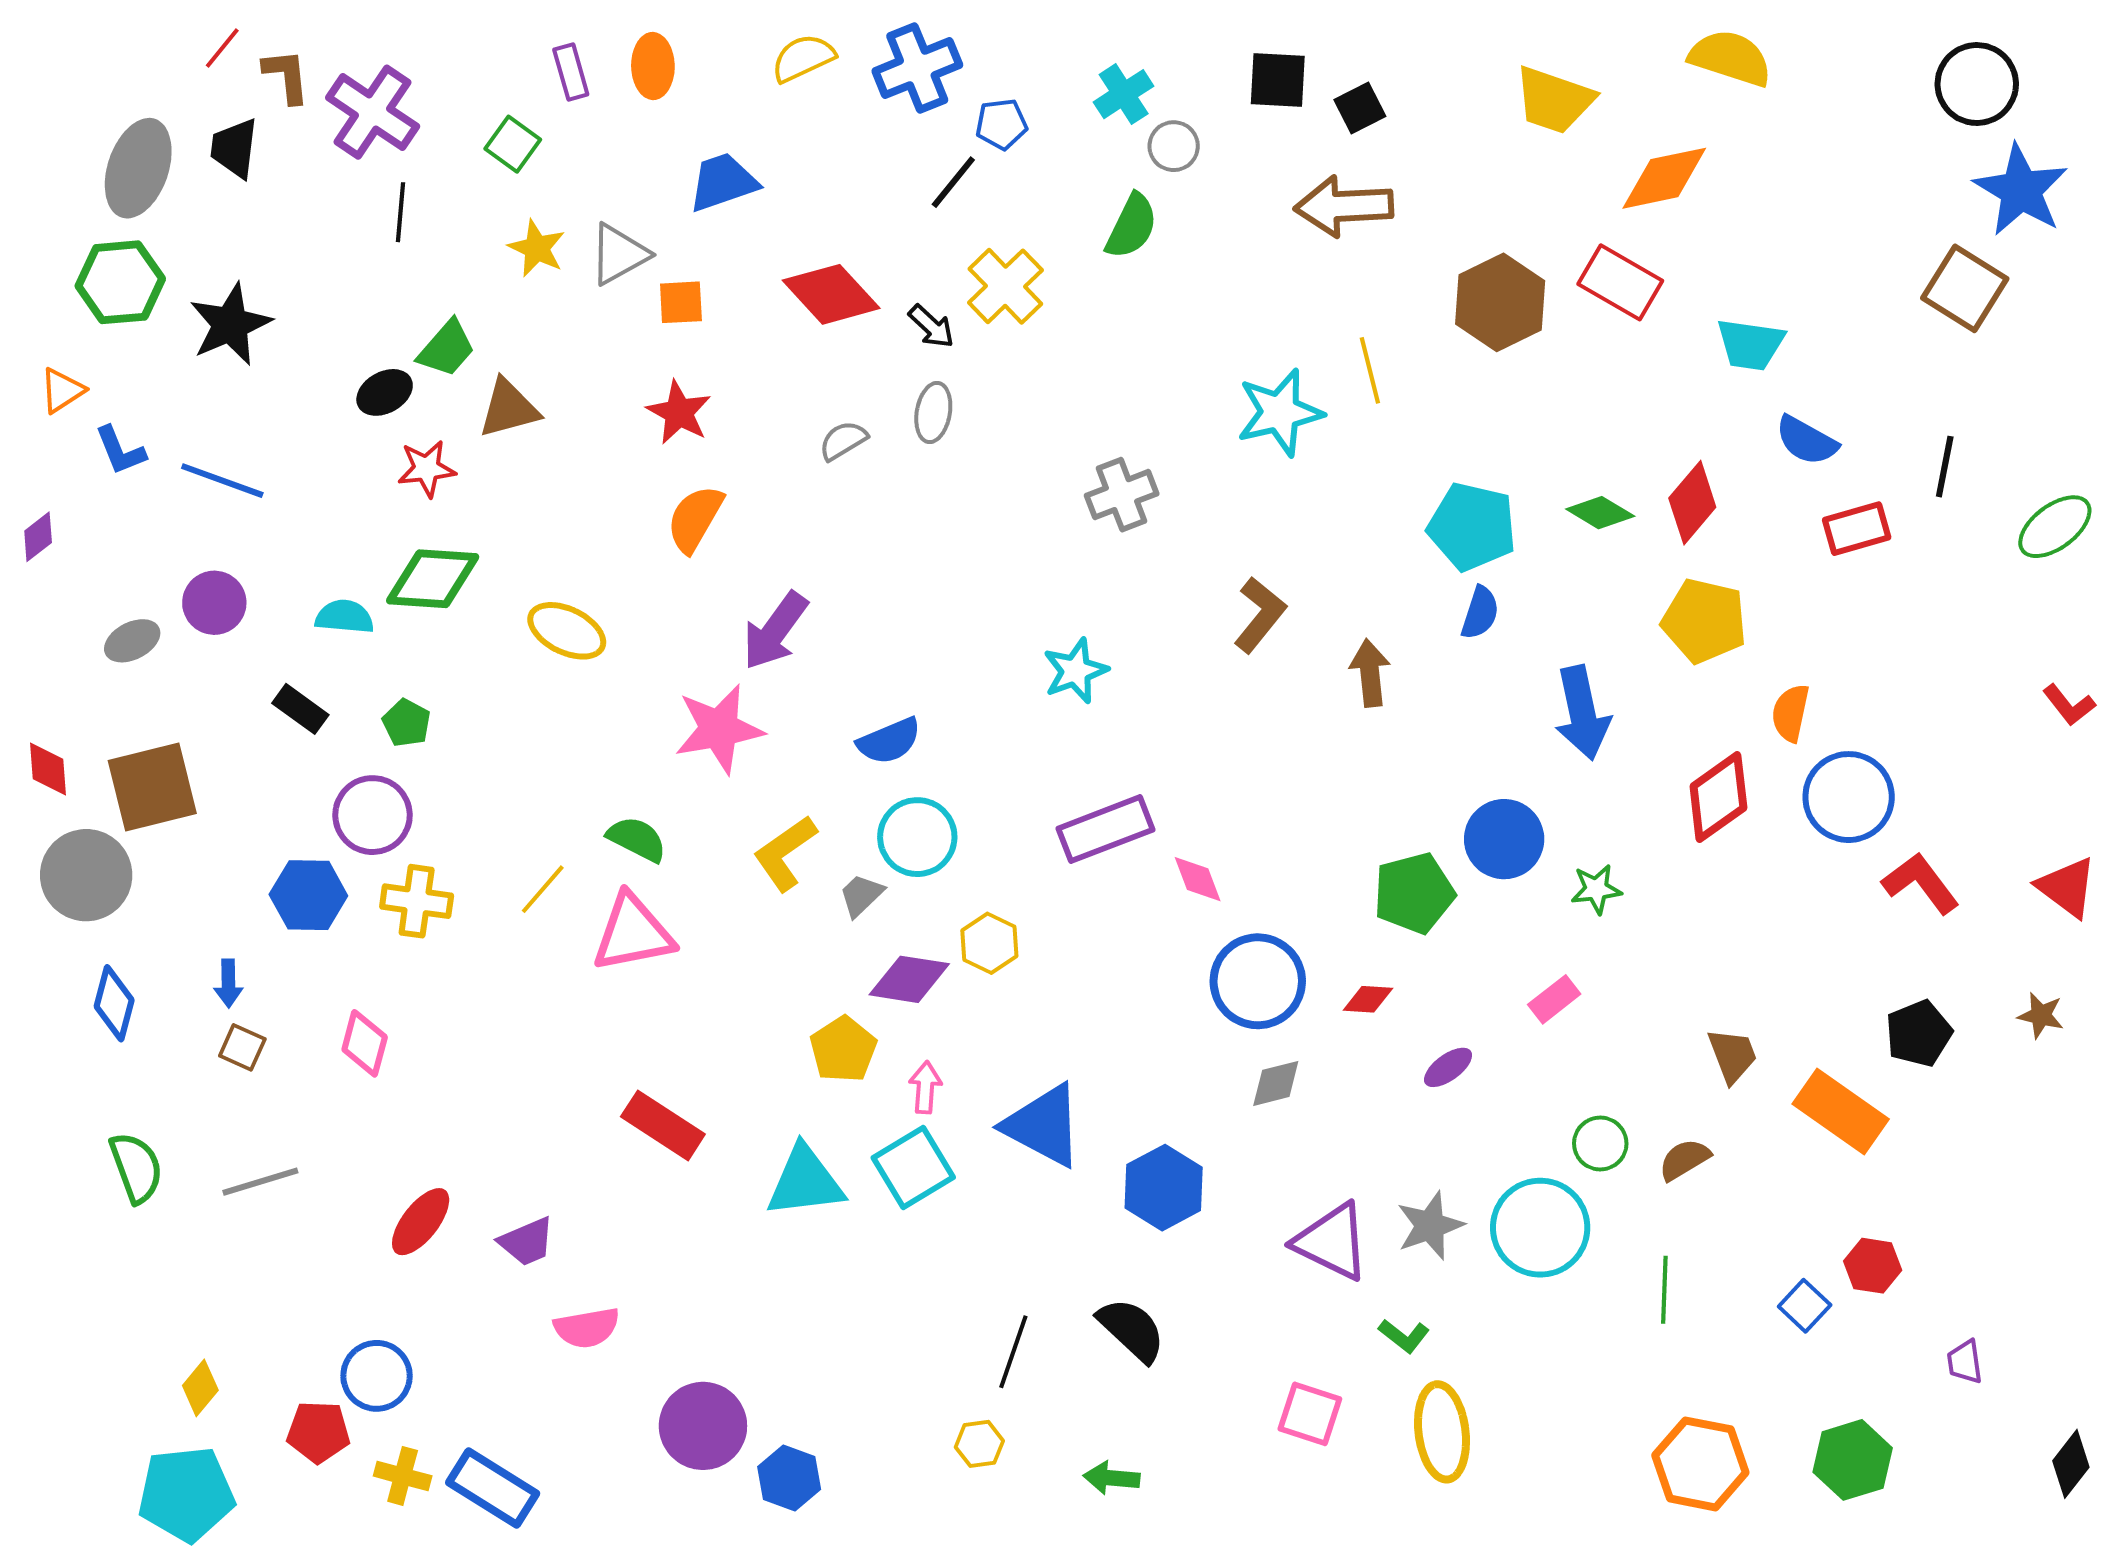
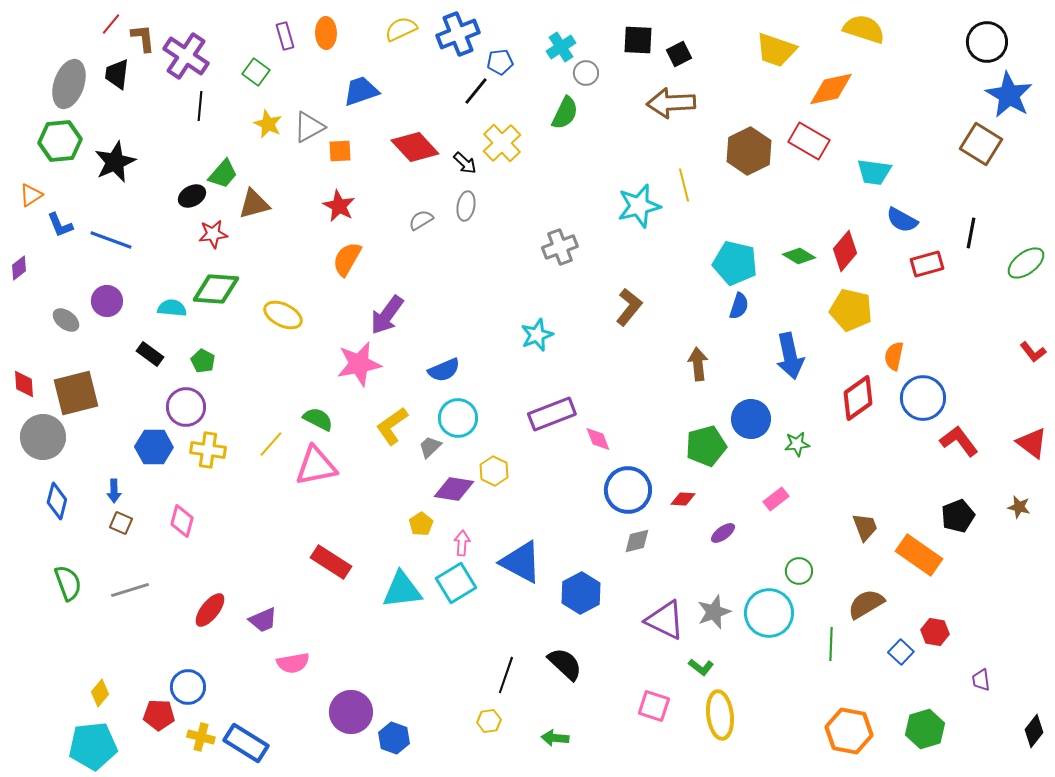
gray ellipse: (132, 641) -> (66, 320), turned 64
brown arrow: (1370, 673) -> (698, 364), moved
yellow pentagon: (843, 1049) -> (421, 524), size x0.7
brown semicircle: (1684, 1160) -> (866, 604), moved, size x1.4

